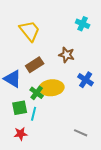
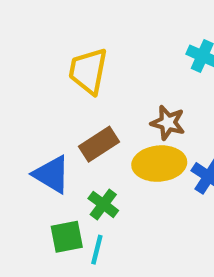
yellow trapezoid: (30, 31) -> (88, 71), turned -130
yellow ellipse: (52, 88) -> (159, 164), moved

